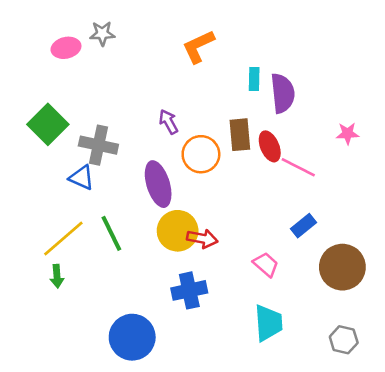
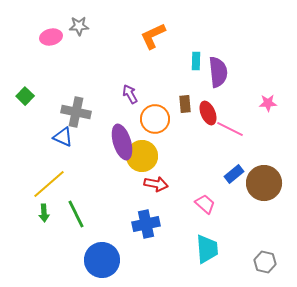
green square: (48, 124) -> (25, 96), moved, size x0.6
brown rectangle: (240, 135) -> (185, 104), size x0.7
yellow circle: (178, 231) -> (142, 156), moved
green line: (111, 233) -> (76, 214), moved
brown circle: (342, 267) -> (264, 183), moved

